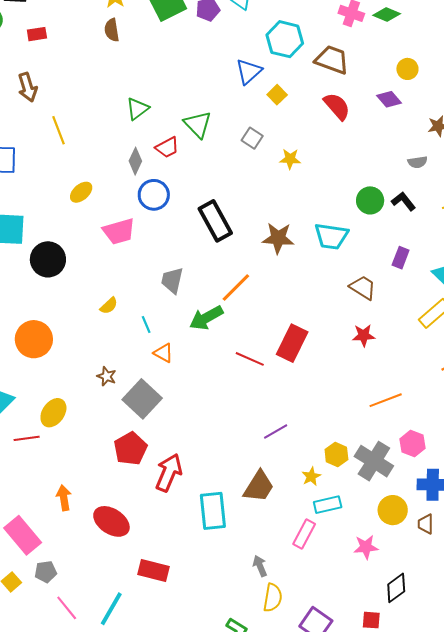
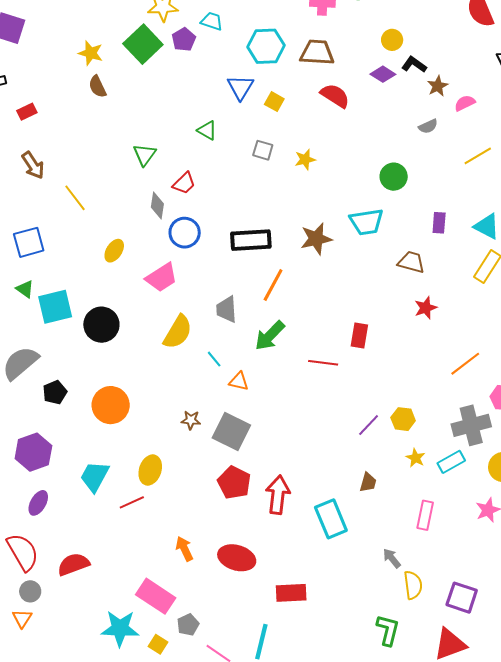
green triangle: (198, 124) -> (207, 130), moved, size x0.7
black L-shape: (403, 201) -> (414, 65), moved
black rectangle: (215, 221) -> (251, 240), turned -48
orange line: (236, 287) -> (273, 285), moved
yellow semicircle: (109, 306) -> (178, 332), moved, size x1.8
red rectangle: (292, 343) -> (359, 335), size x0.7
yellow hexagon: (336, 454) -> (403, 419), moved
gray cross: (374, 461) -> (471, 425), turned -30
brown trapezoid: (259, 486) -> (368, 482), size x0.6
cyan rectangle: (328, 505) -> (451, 462), moved

